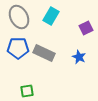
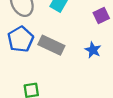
blue pentagon: (18, 48) -> (21, 39), turned -30

